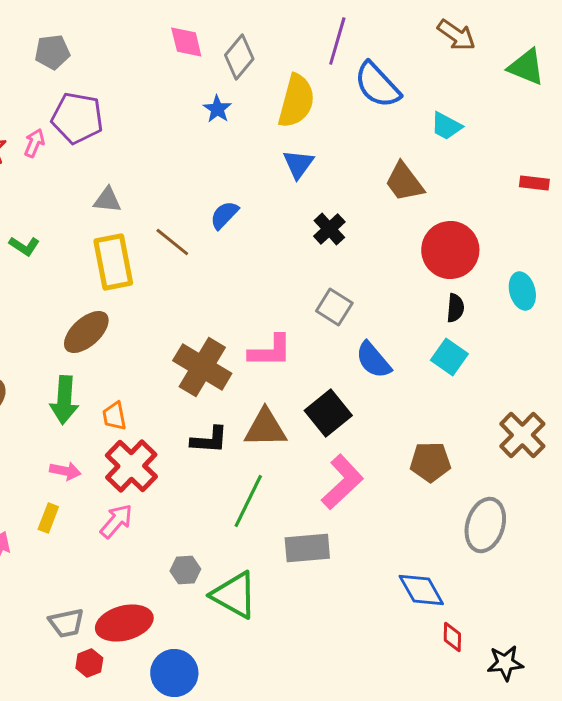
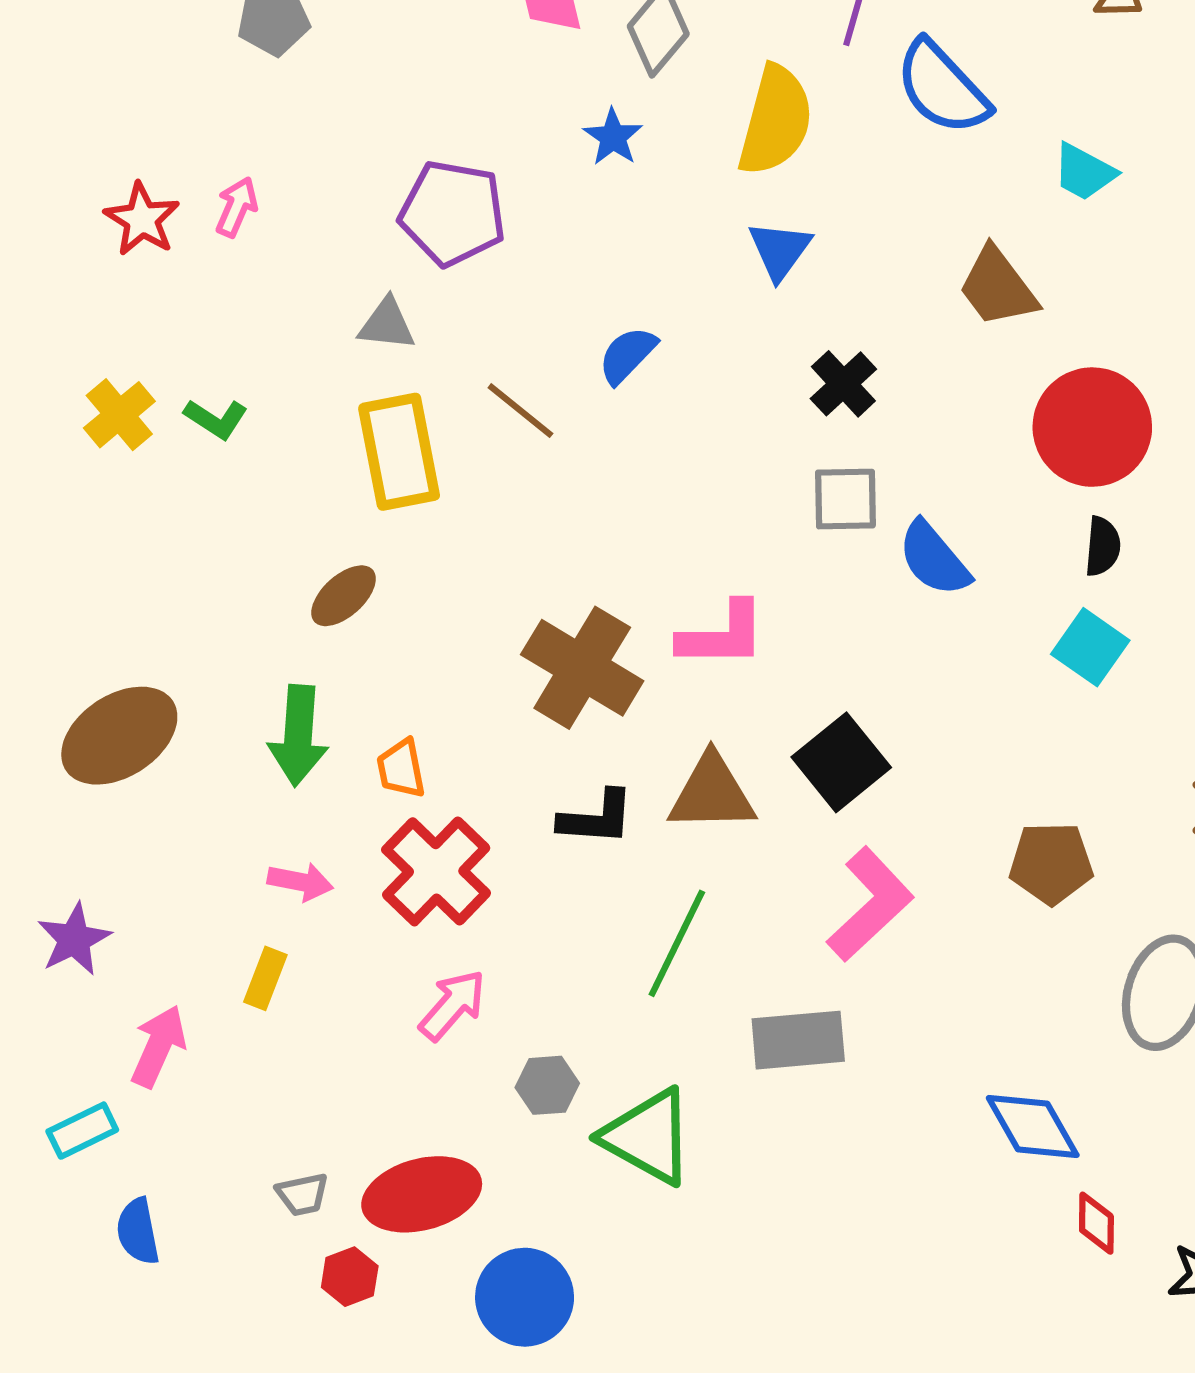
purple pentagon: (77, 118) -> (453, 213), moved
gray square: (334, 307) -> (845, 499), moved, turned -33
brown ellipse: (86, 332) -> (344, 596), size x0.7
blue semicircle: (373, 360) -> (934, 559), moved
pink arrow: (116, 521) -> (453, 1005), moved
gray trapezoid: (66, 623) -> (302, 1194), size x0.7

